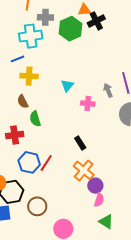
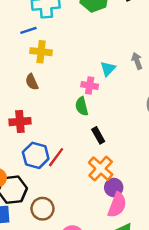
cyan triangle: (67, 86) -> (108, 69), moved
gray arrow: (108, 90) -> (137, 61), moved
pink cross: (88, 104) -> (90, 86), moved
green semicircle: (35, 119) -> (82, 106), moved
pink semicircle: (99, 200) -> (117, 205), size x1.5

